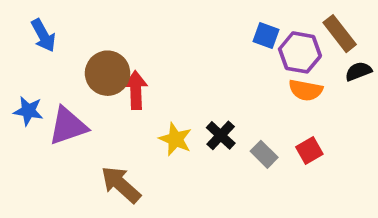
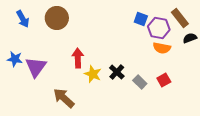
brown circle: (108, 73) -> (57, 18), moved
red arrow: (136, 90) -> (78, 58), moved
purple triangle: (68, 126) -> (36, 67), turned -35

